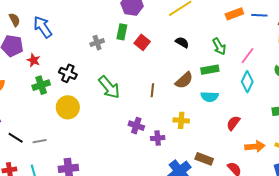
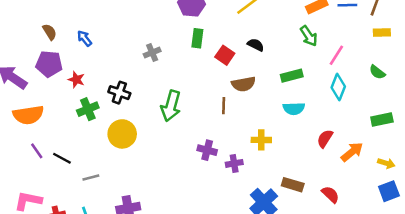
blue arrow: (43, 27) -> (85, 38), size x0.6
green rectangle: (122, 32) -> (197, 38), moved
red square: (142, 42) -> (225, 55), moved
green arrow: (219, 46) -> (309, 36), moved
brown semicircle: (184, 80) -> (244, 84), moved, turned 36
green arrow: (109, 87) -> (171, 106), turned 60
black line: (16, 138) -> (62, 158), moved
orange arrow: (255, 146) -> (352, 152), moved, turned -30

